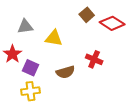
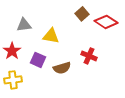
purple square: (30, 68) -> (38, 60), moved
yellow cross: (30, 91) -> (13, 80), moved

